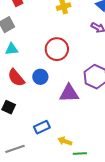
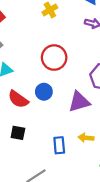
blue rectangle: (42, 127) -> (59, 145), turned -56
yellow arrow: (65, 141) -> (86, 138), moved

